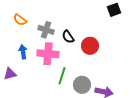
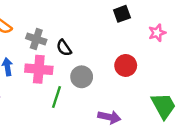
red circle: (90, 46) -> (126, 65), moved
gray circle: (82, 85) -> (82, 77), moved

